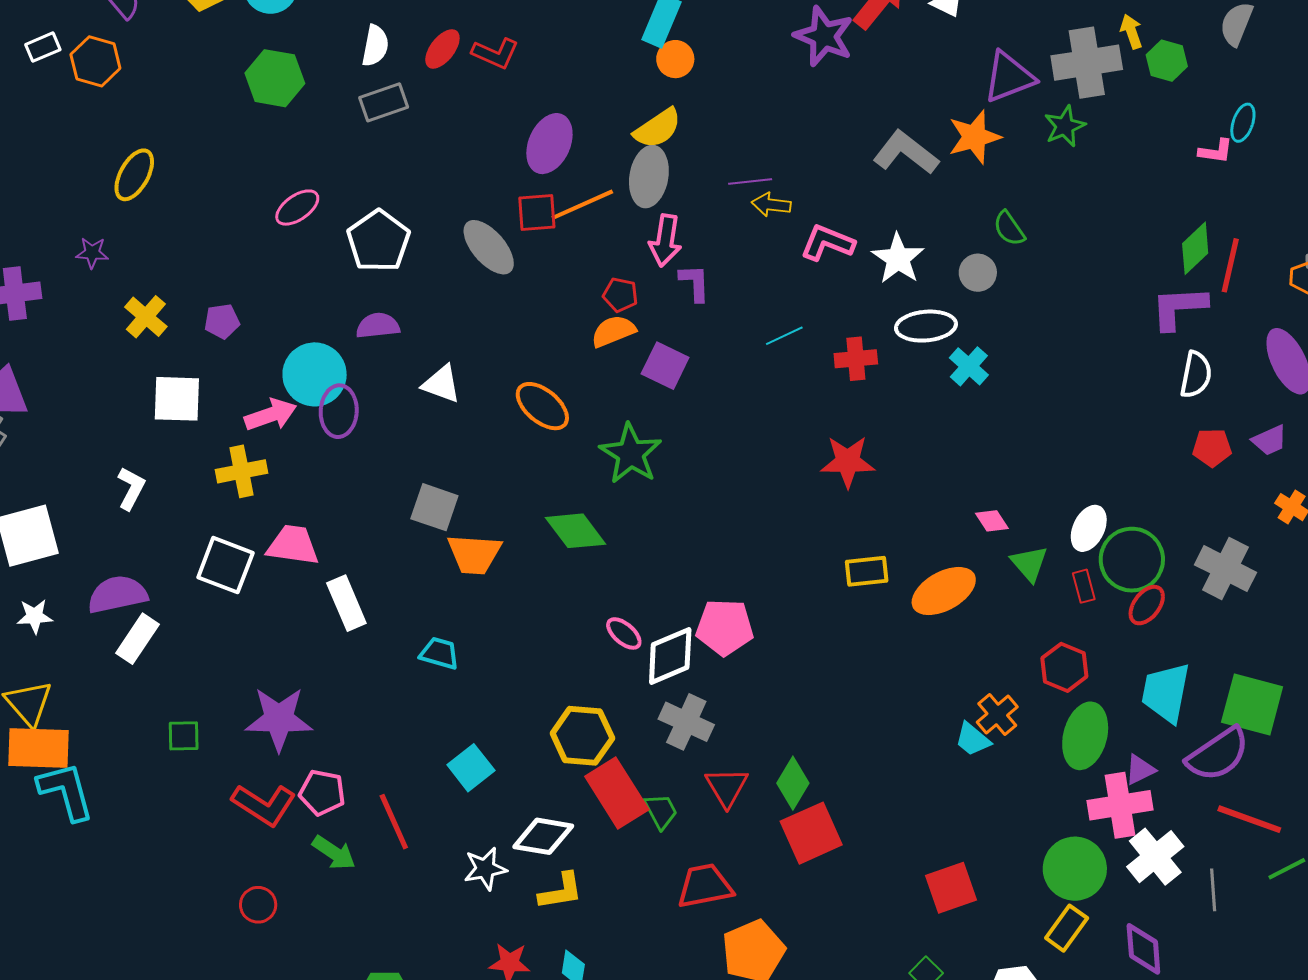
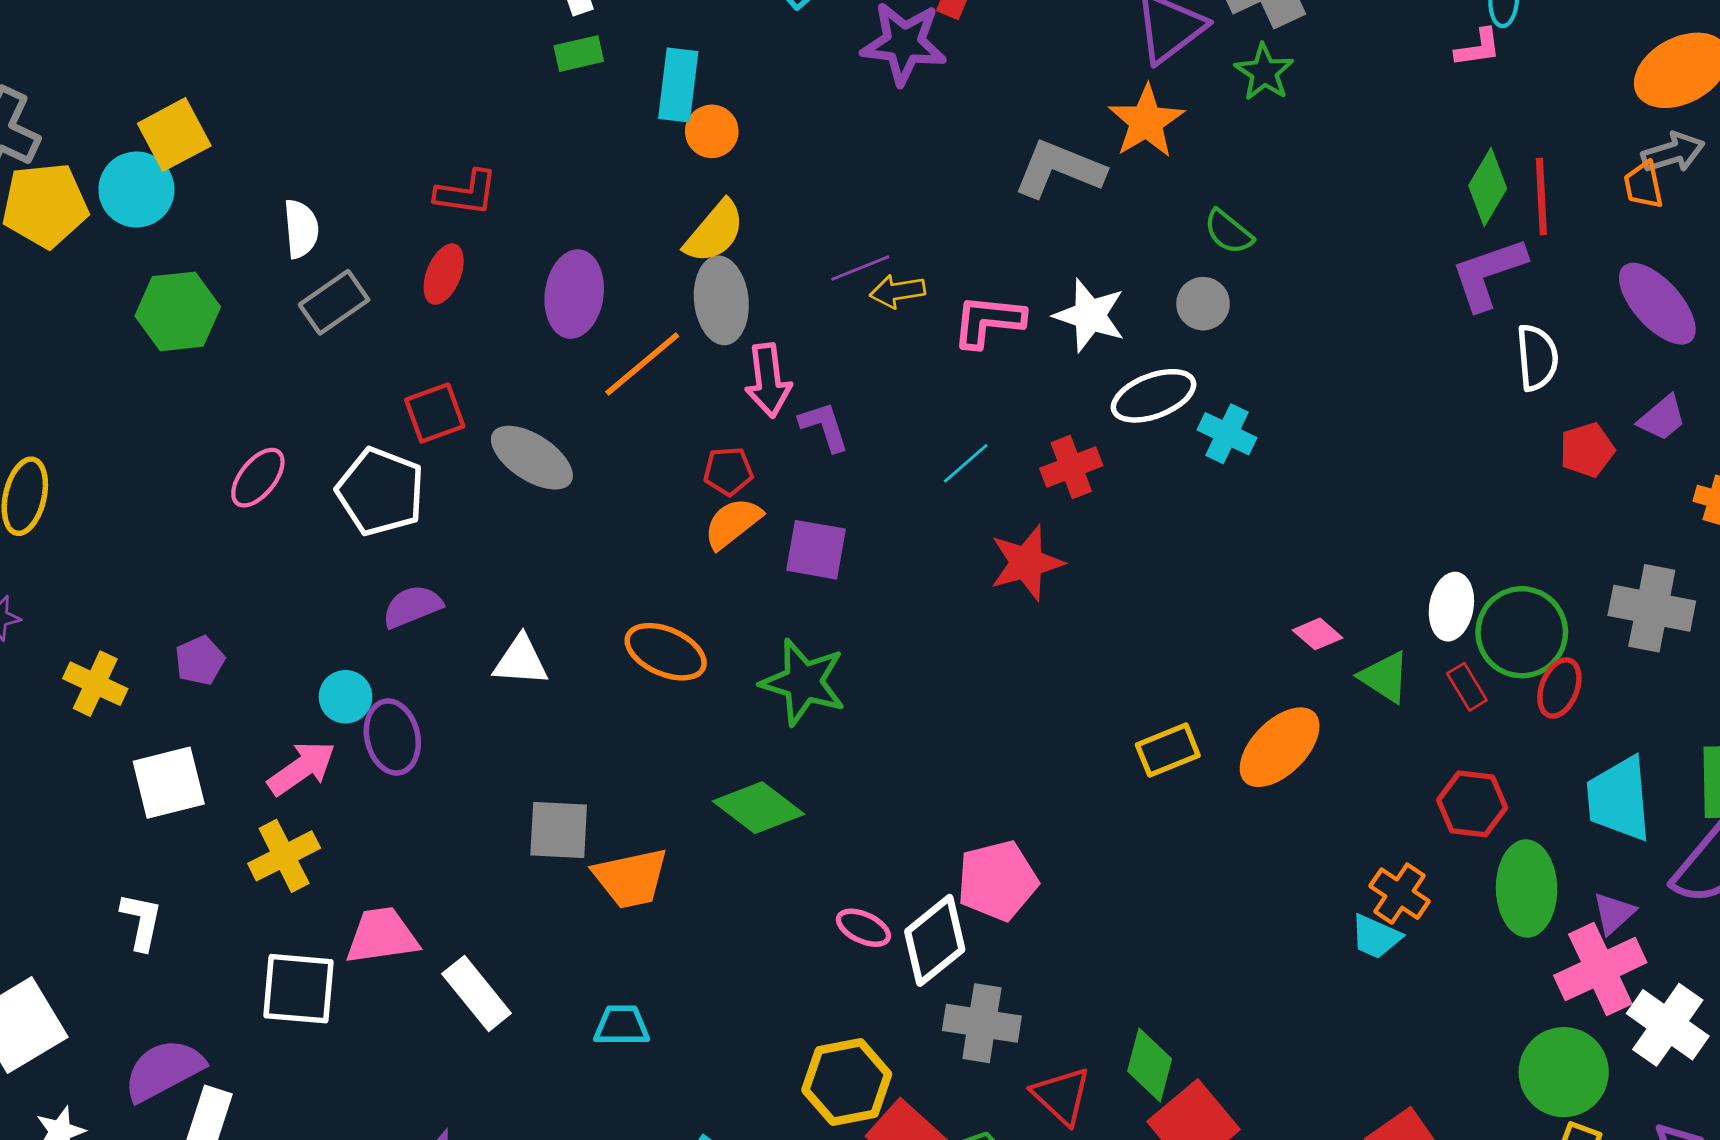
red ellipse: (442, 49) -> (444, 274), moved
red square: (537, 213) -> (435, 413), moved
cyan circle: (315, 374) -> (345, 697), size x0.6
red star: (848, 462) -> (1026, 563), moved

